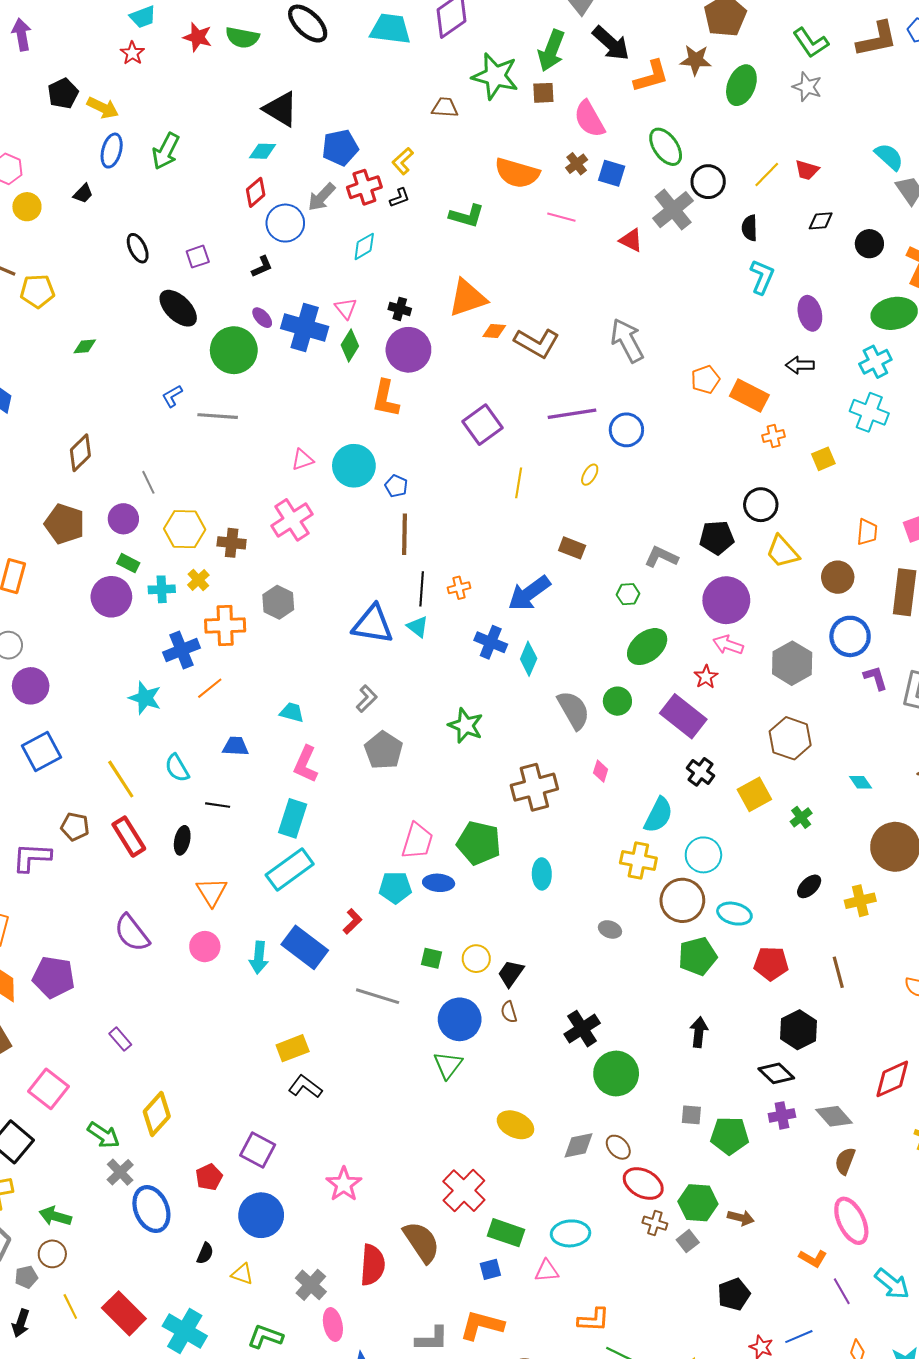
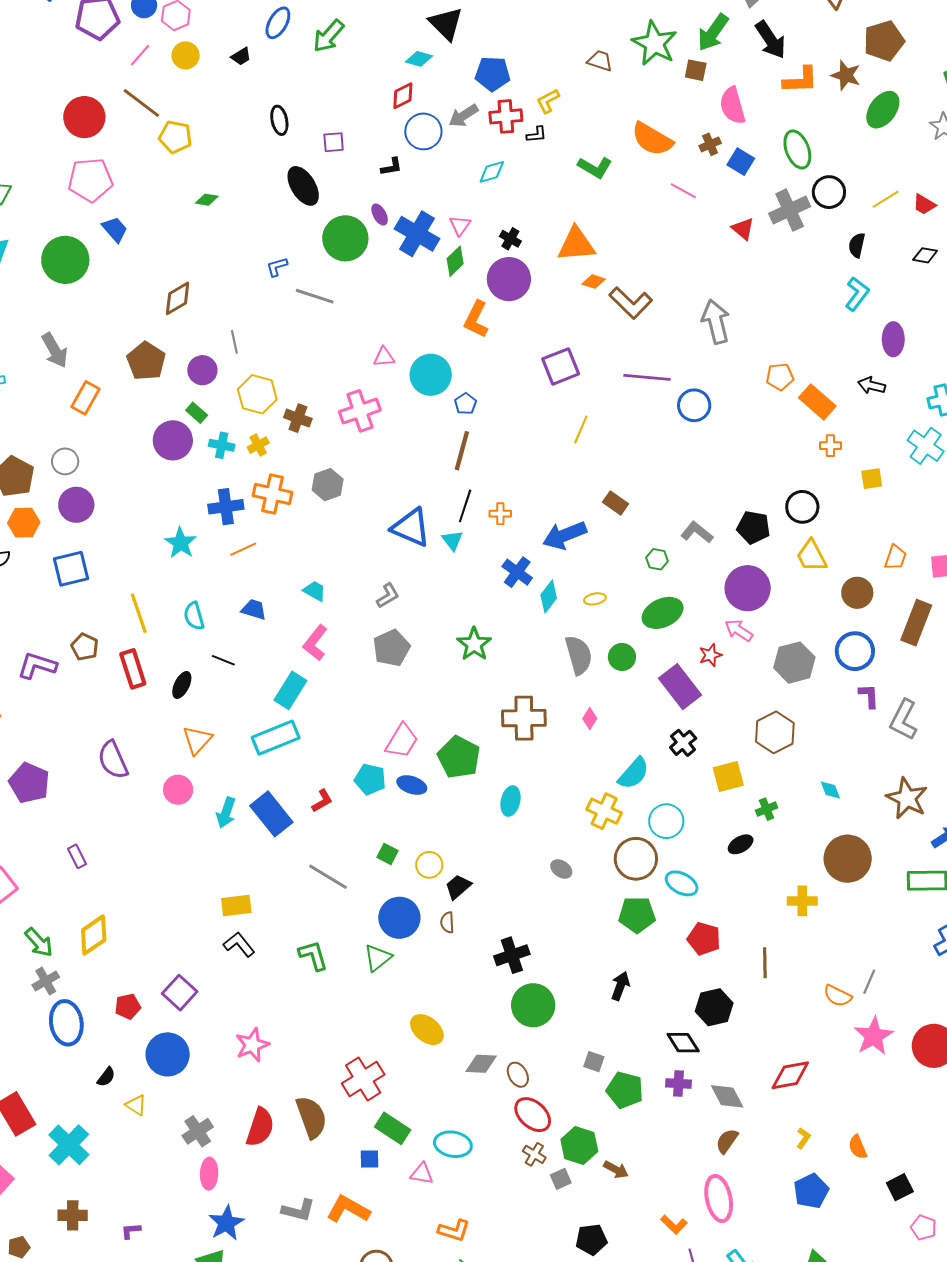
yellow ellipse: (590, 475) -> (595, 599), moved, turned 35
black ellipse: (809, 886) -> (741, 844), moved
green L-shape: (265, 1337) -> (313, 955), moved, turned 40

